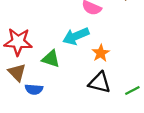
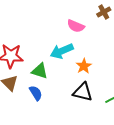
blue semicircle: (34, 89) -> (36, 93), moved, turned -126

